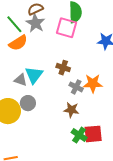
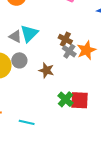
brown cross: (63, 68) -> (65, 39), moved
orange star: (93, 83) -> (86, 50), turned -30
brown star: (71, 110) -> (46, 70), moved

